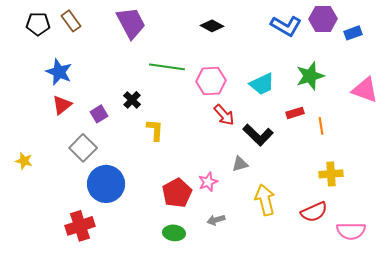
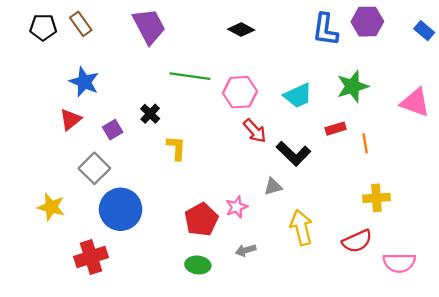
blue L-shape: (286, 26) -> (325, 30), turned 68
blue rectangle: (353, 33) -> (424, 31), moved, turned 60
blue star: (59, 72) -> (84, 82), moved
yellow star: (24, 161) -> (51, 207), moved, size x1.4

